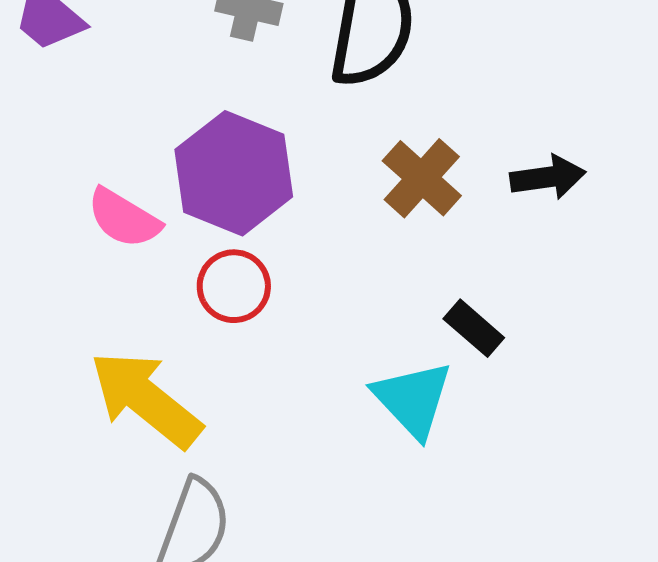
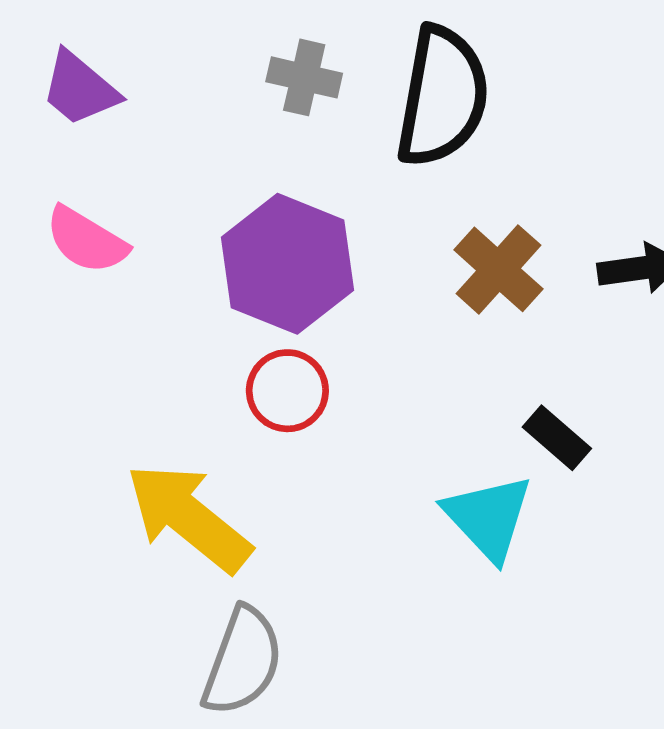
pink semicircle: (124, 218) -> (86, 240), moved

